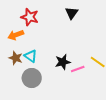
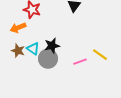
black star: (63, 62) -> (52, 46), moved
gray circle: (32, 78) -> (48, 59), moved

